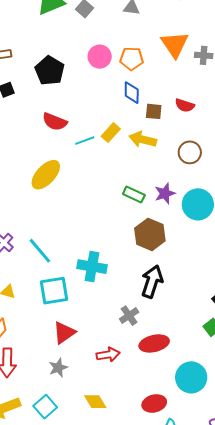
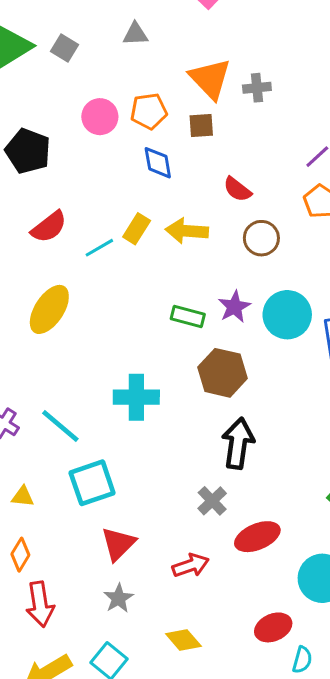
red semicircle: (185, 105) -> (237, 189), moved, turned 30
brown square: (154, 111) -> (201, 125), moved
red semicircle: (55, 122) -> (49, 227), turned -50
cyan cross: (92, 267) -> (136, 397), moved

